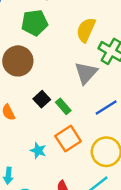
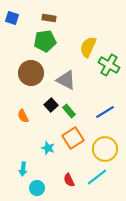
gray triangle: (86, 73) -> (66, 80), moved, turned -45

